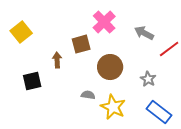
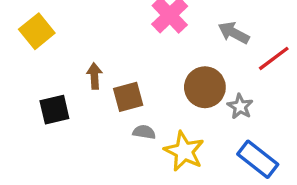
brown square: (81, 44) -> (128, 97), moved
brown circle: (110, 67) -> (205, 87), moved

